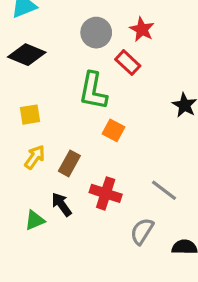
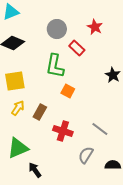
red star: (142, 29) -> (95, 27), moved
yellow square: (30, 115) -> (15, 81), size x1.5
black arrow: (62, 204) -> (35, 170), moved
green triangle: (35, 220) -> (18, 148), size x1.6

